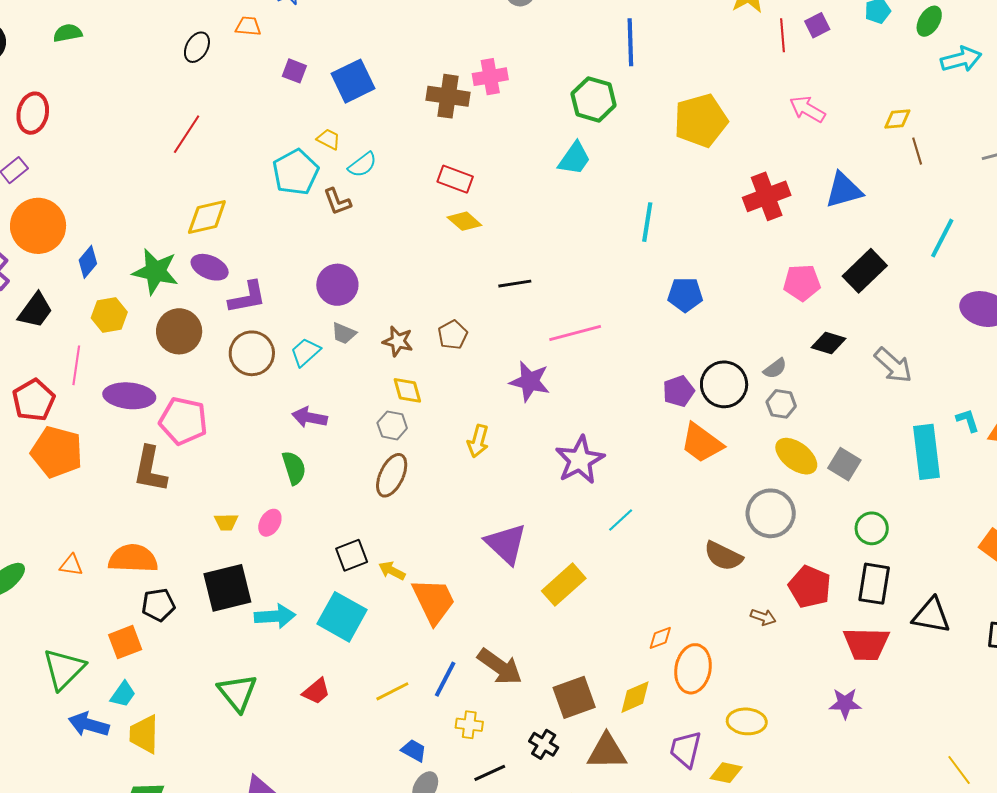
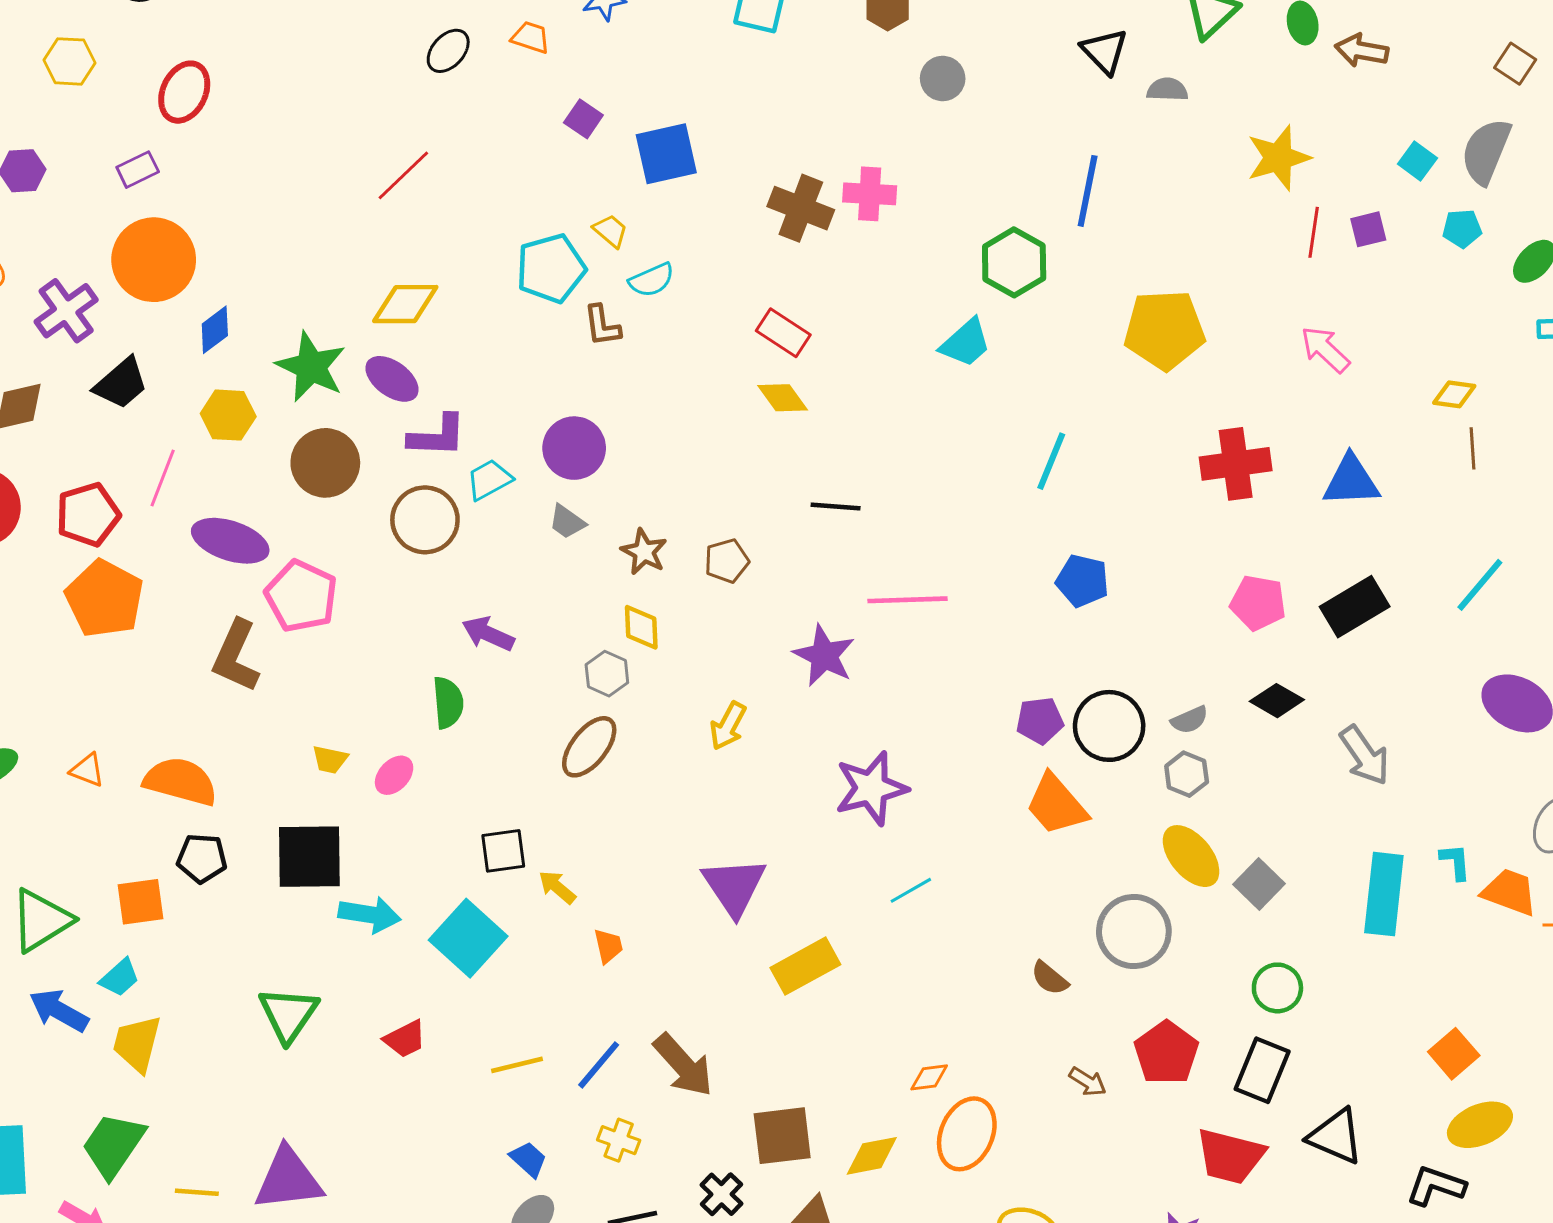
cyan trapezoid: (305, 352) -> (489, 480), moved
brown semicircle: (723, 556) -> (1050, 978), size x0.7
orange trapezoid: (434, 601) -> (608, 946), size x0.5

